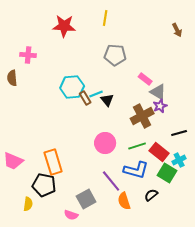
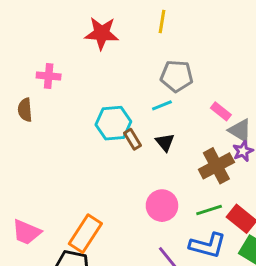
cyan line: (96, 94) -> (162, 105), moved
orange rectangle: (53, 162) -> (85, 234), turned 50

